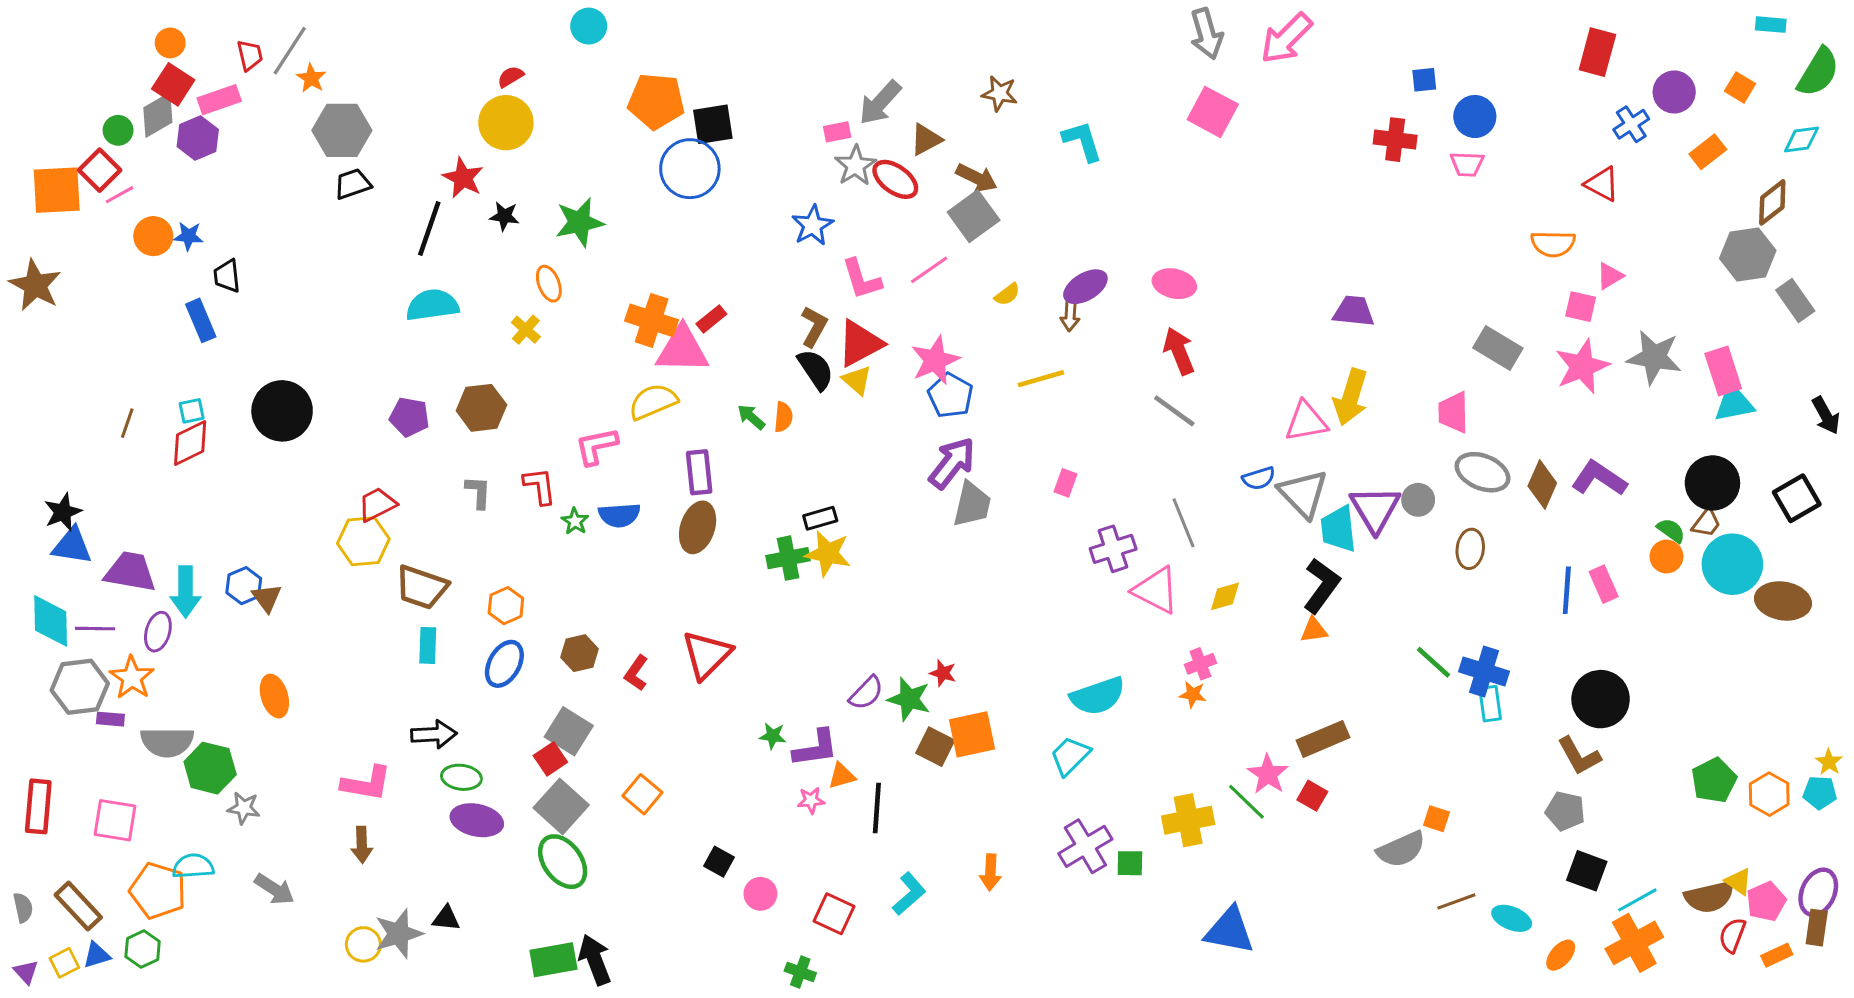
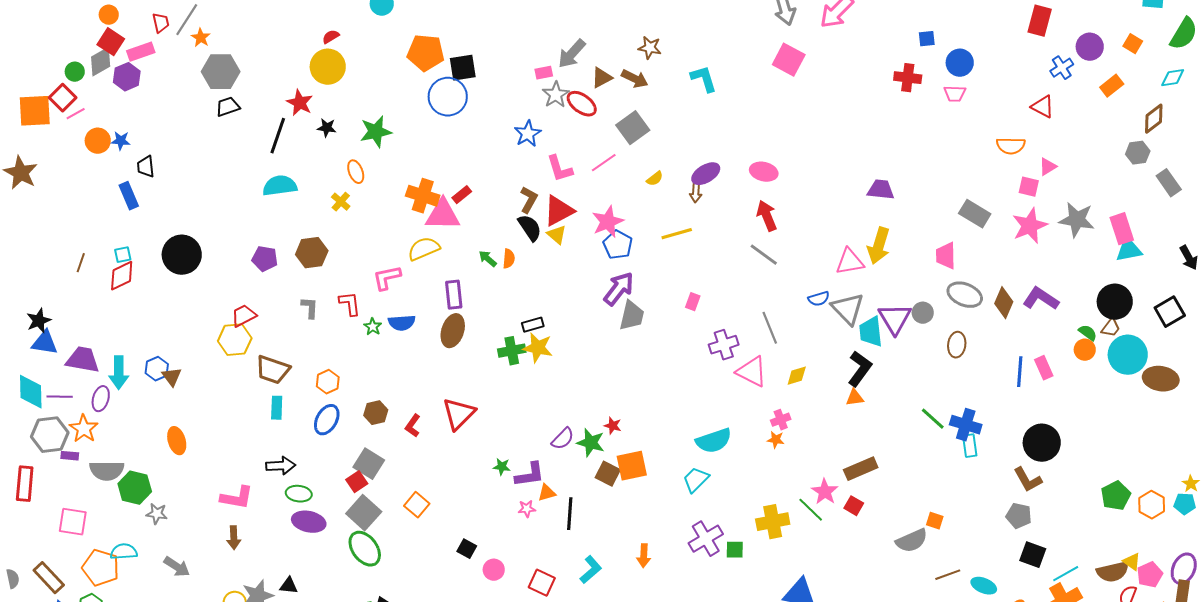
brown arrow: (977, 178) -> (635, 79), moved
gray hexagon: (1748, 255) -> (1138, 153), size x0.7
red rectangle: (38, 806) -> (25, 484), moved

